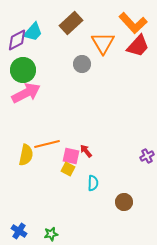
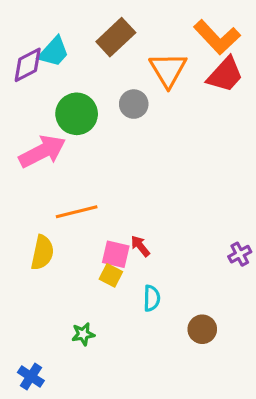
green circle: (23, 70) -> (77, 114), moved
orange line: (47, 144) -> (77, 212), moved
green star: (51, 234) -> (83, 334), moved

